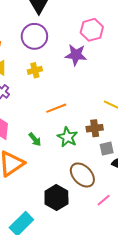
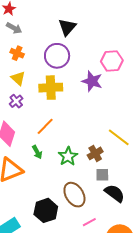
yellow cross: (35, 70) -> (51, 88), size x1.6
orange line: (56, 108) -> (45, 126), moved, turned -36
brown cross: (95, 128) -> (95, 153), turned -35

